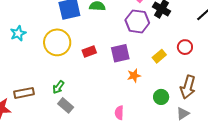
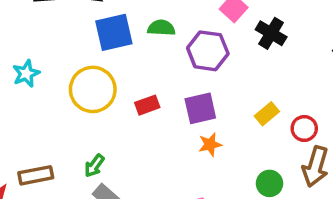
purple hexagon: (137, 21) -> (208, 51), moved
red circle: (185, 47) -> (304, 128), moved
orange star: (134, 76) -> (210, 144), moved

